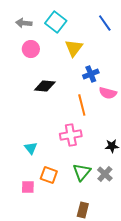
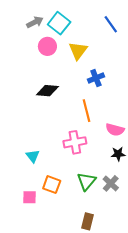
gray arrow: (24, 23) -> (35, 22), moved, turned 147
pink circle: (31, 49) -> (47, 46), moved
pink semicircle: (108, 93) -> (115, 130), moved

